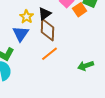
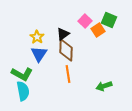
yellow star: (27, 17) -> (37, 37), moved
orange line: (50, 54) -> (68, 74), turned -60

